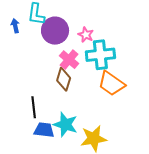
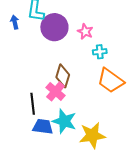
cyan cross: (100, 55) -> (100, 52), size x0.5
pink cross: (69, 60) -> (56, 91), moved

